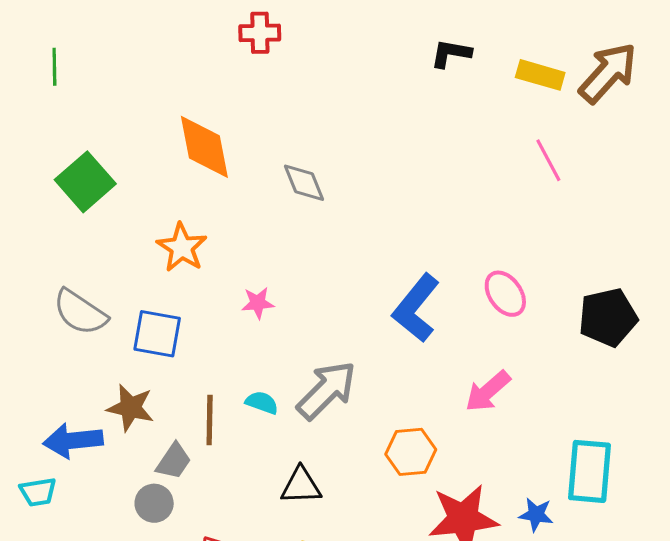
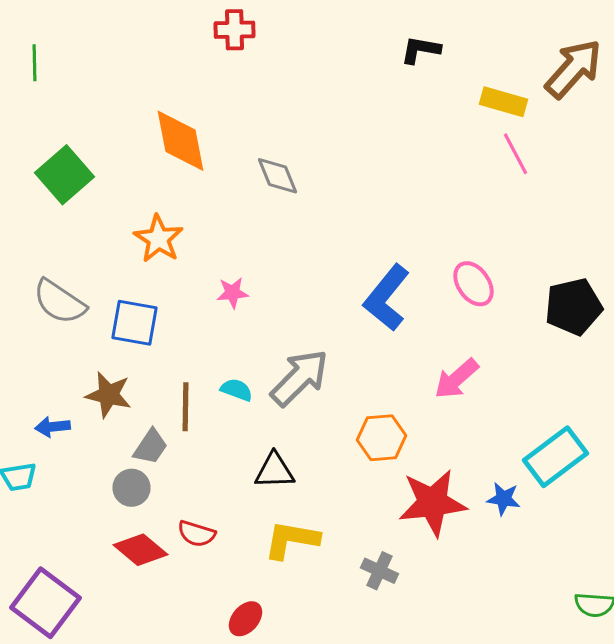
yellow rectangle: (540, 75) -> (504, 102), moved
blue arrow: (73, 441) -> (52, 427), size x0.6
cyan rectangle: (590, 471) -> (556, 457), turned 48

